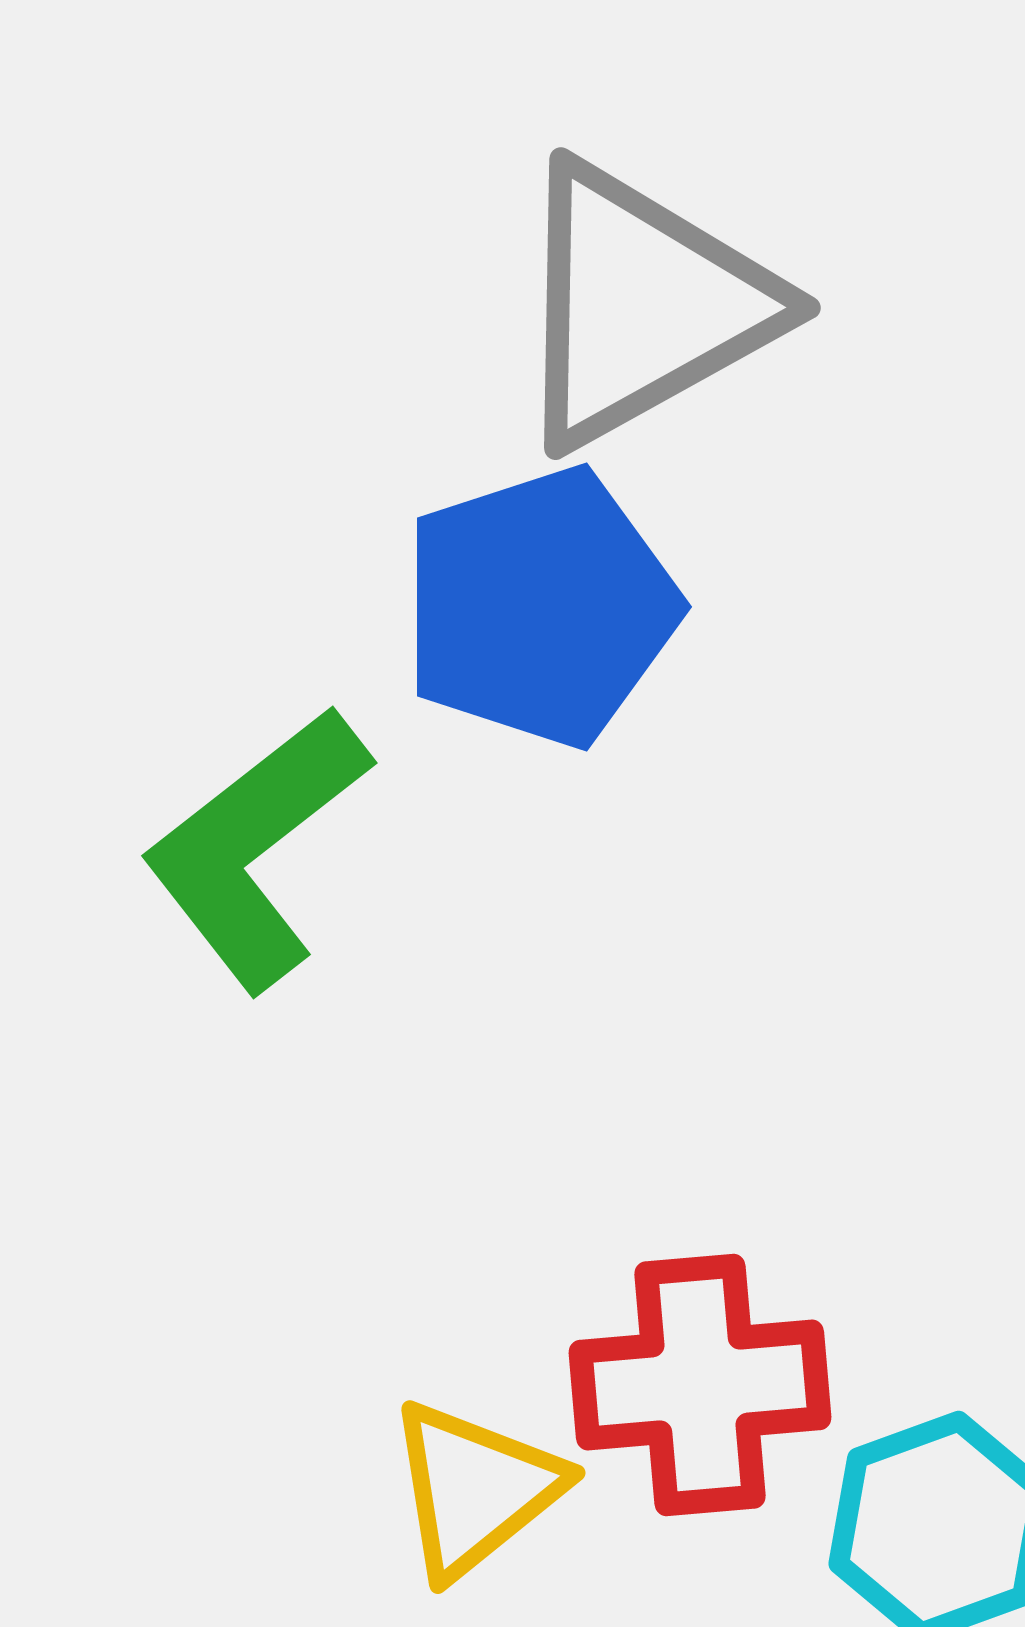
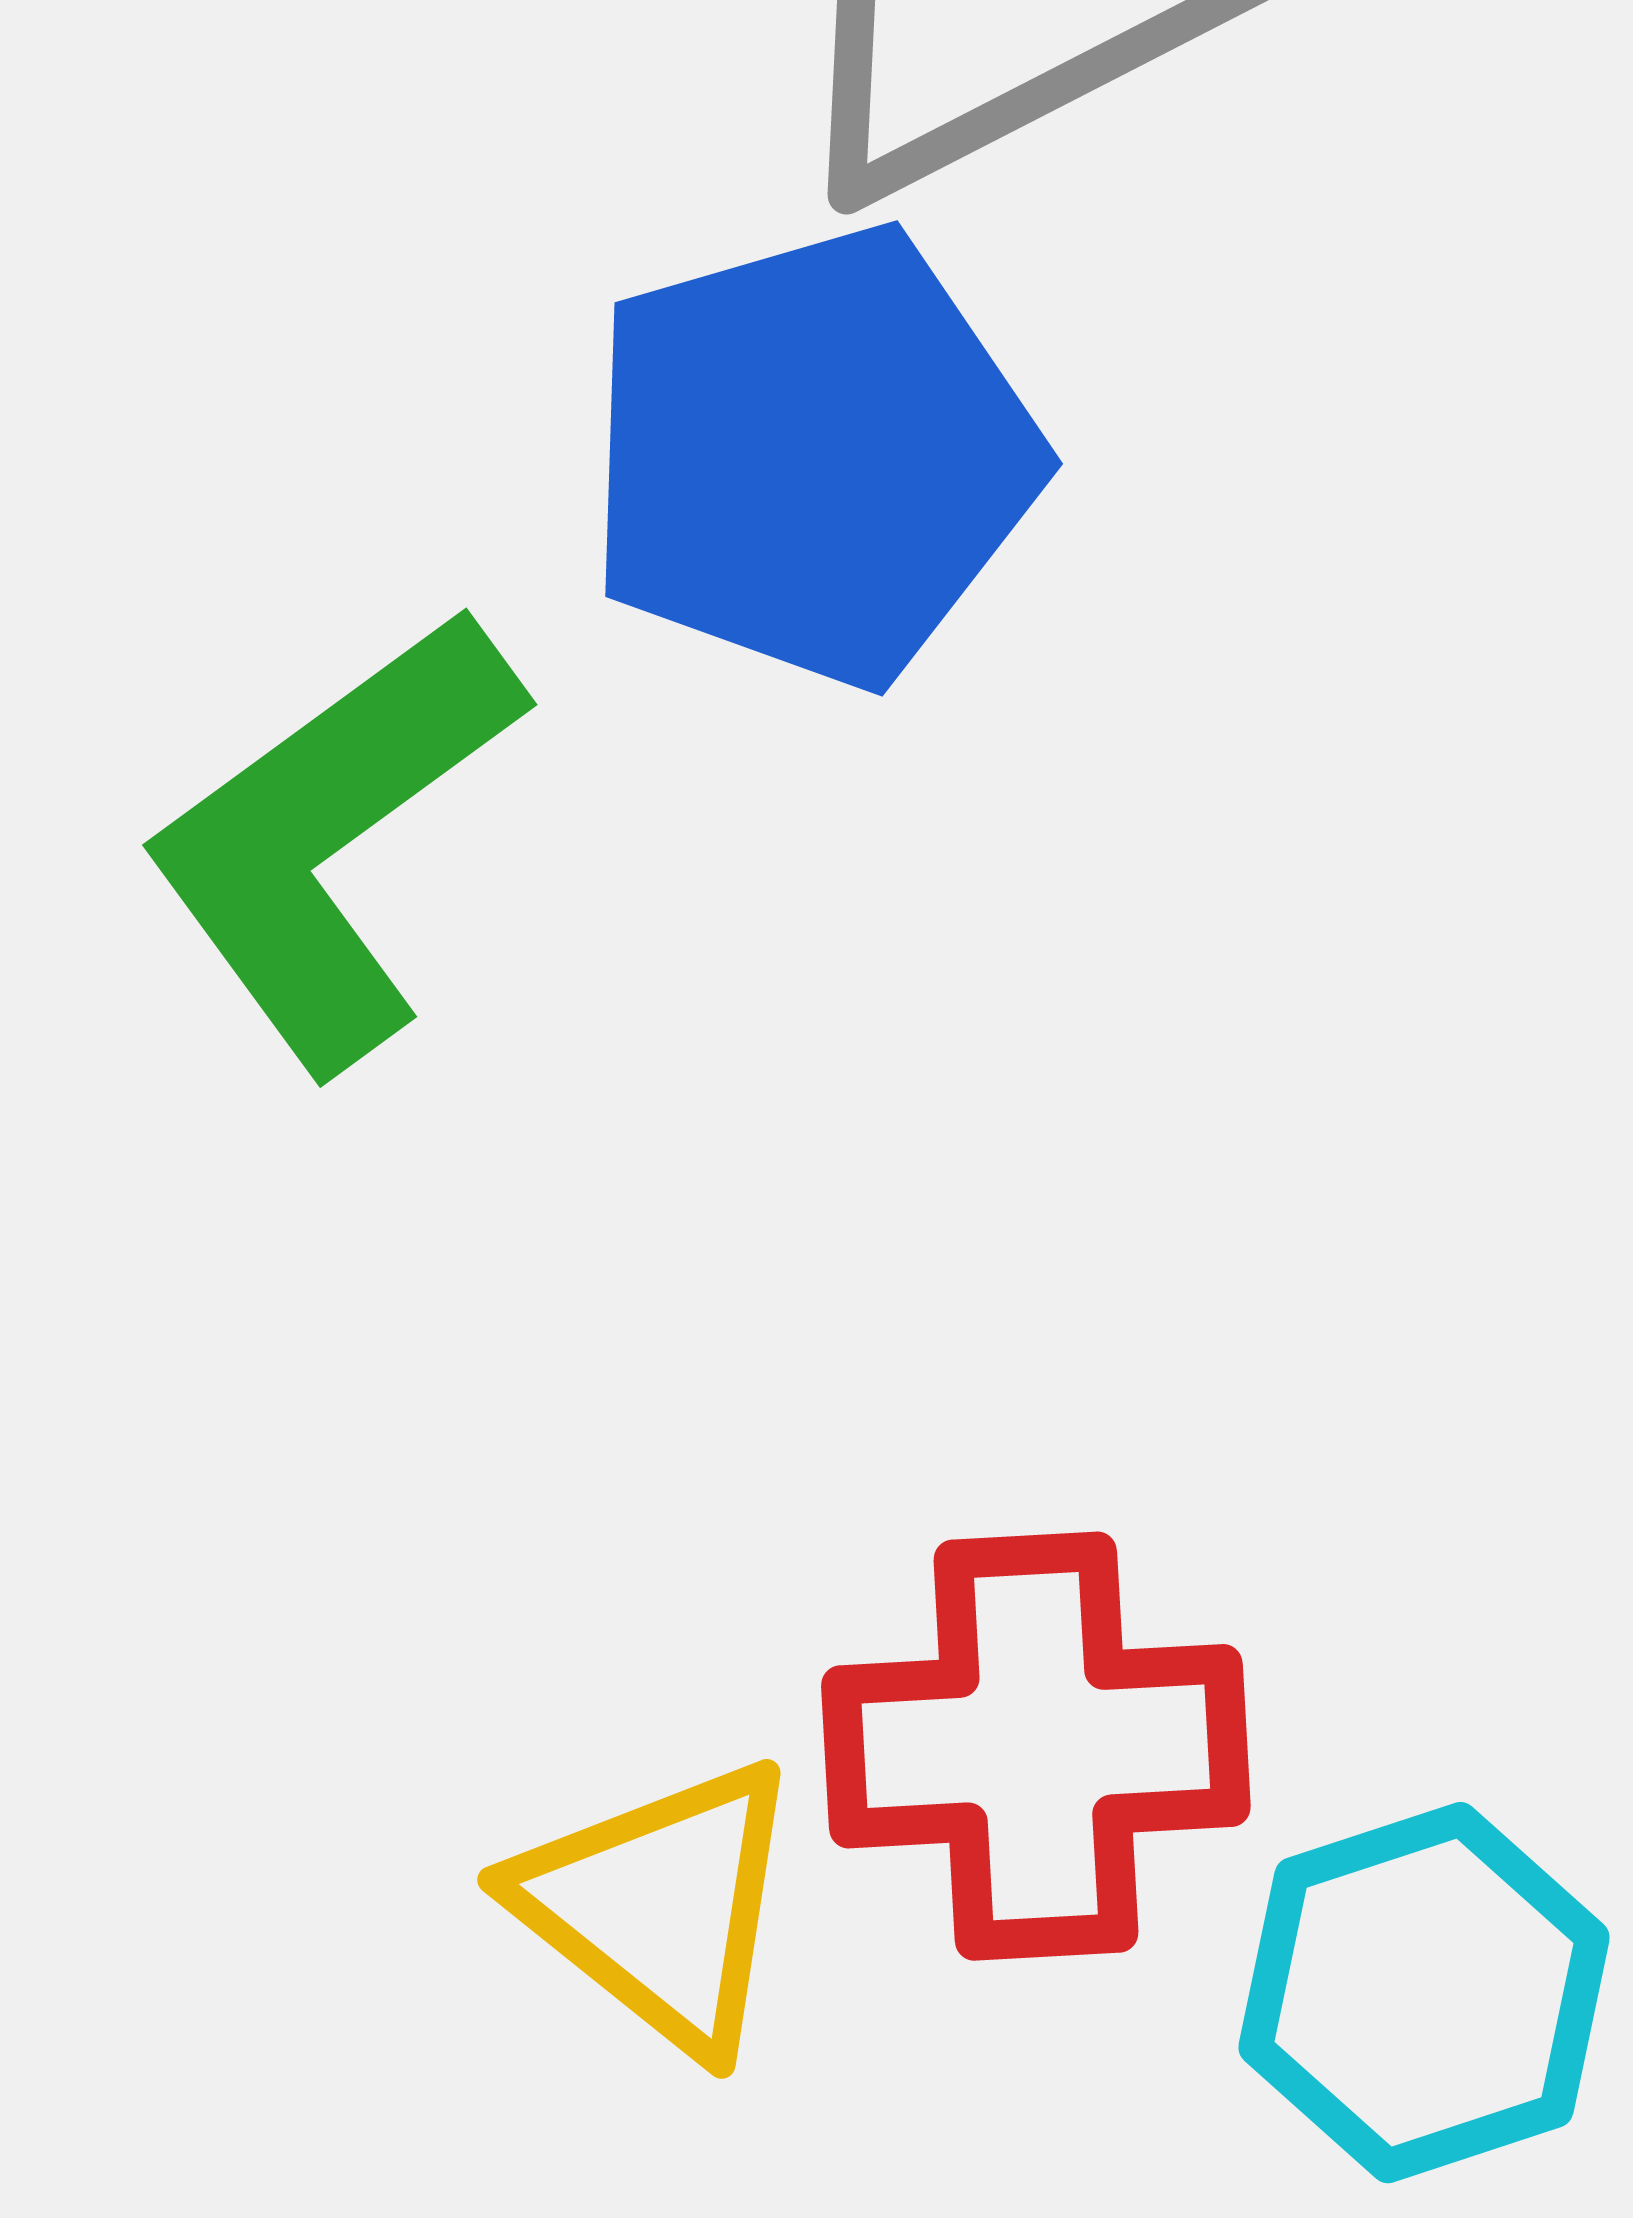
yellow triangle: (475, 1489) -> (660, 1906), turned -44

